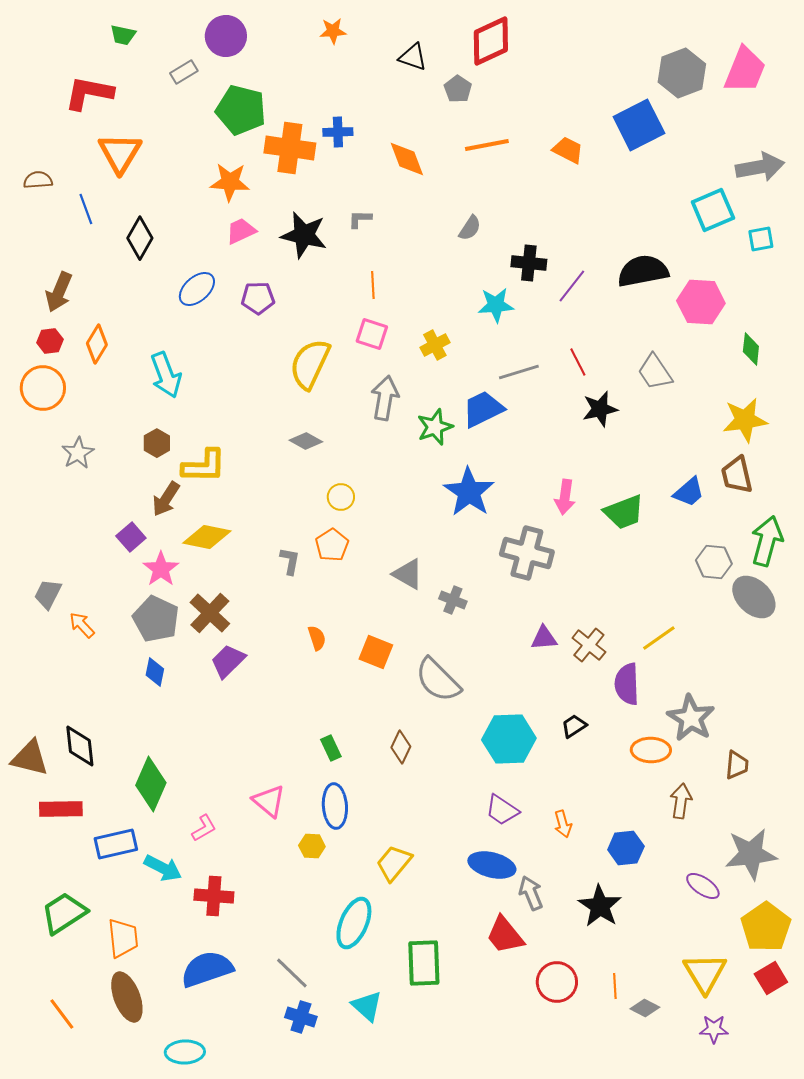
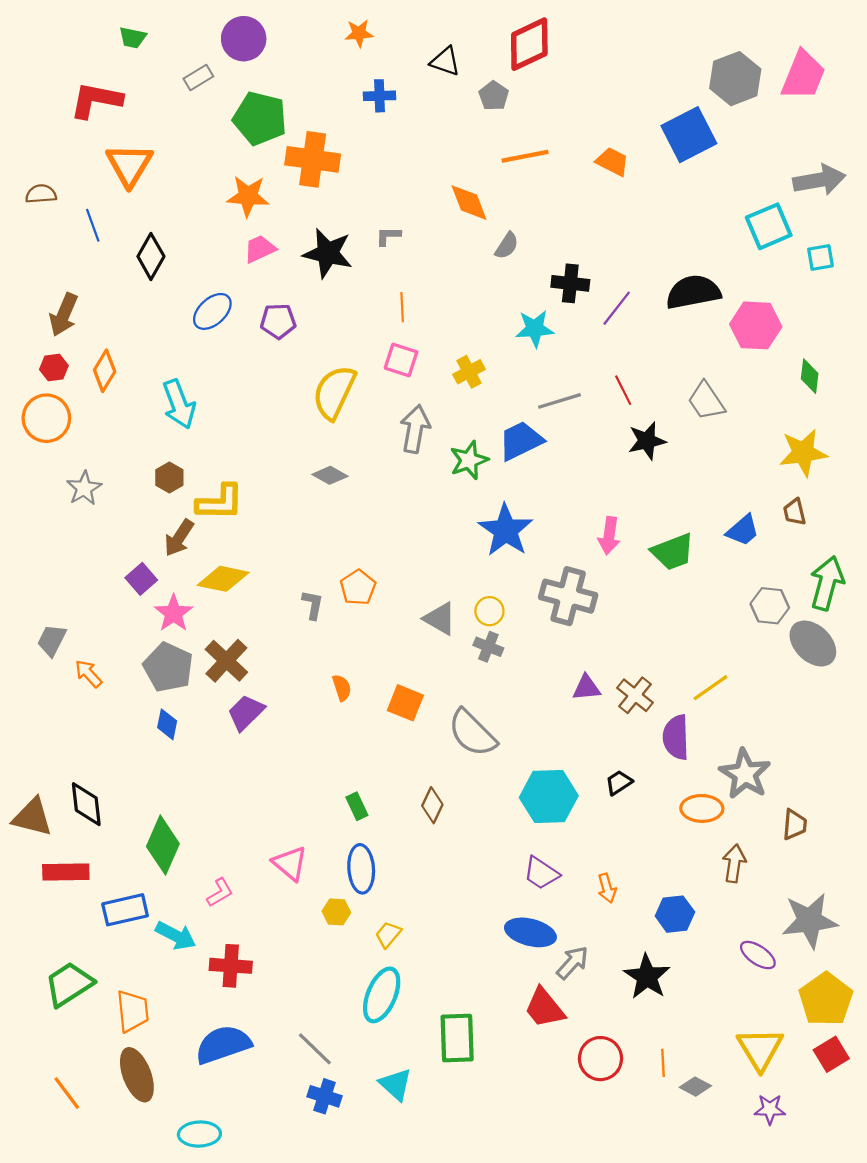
blue cross: (338, 132) -> (379, 96), moved
orange diamond: (407, 159) -> (469, 203), moved
brown trapezoid: (737, 475) -> (795, 512), size x0.7
yellow circle: (341, 497) -> (489, 611), moved
yellow trapezoid: (394, 863) -> (388, 935), moved, size x0.7
gray arrow: (531, 893) -> (572, 963), turned 64

